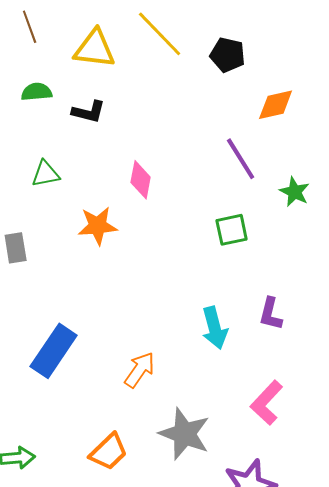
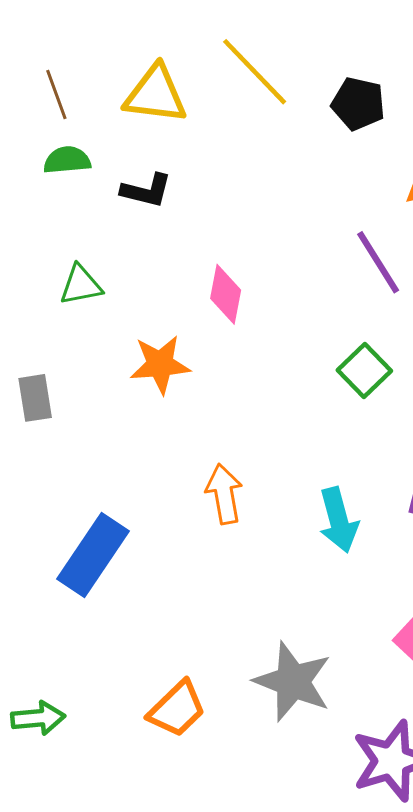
brown line: (30, 27) -> (56, 95), moved
green square: (232, 230) -> (364, 371), turned -32
orange arrow: (140, 370) -> (224, 494), moved, turned -45

